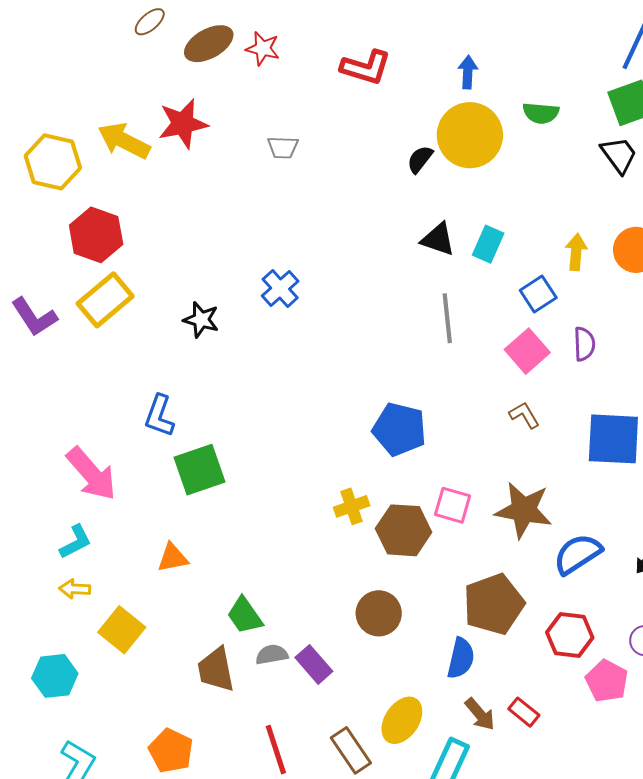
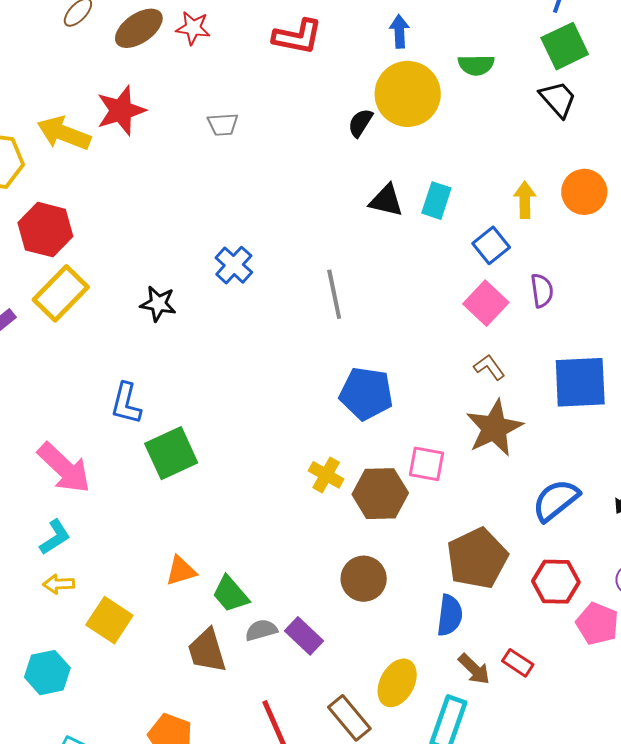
gray line: (447, 318) -> (334, 294), moved
yellow cross: (352, 506) -> (326, 475), turned -36
brown star: (524, 510) -> (494, 428), moved, turned -30
orange triangle: (173, 558) -> (181, 571), moved

